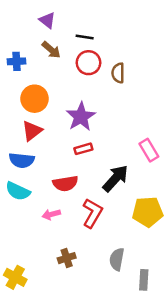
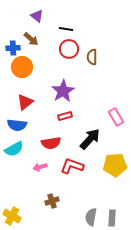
brown arrow: (51, 50) -> (31, 39), moved
orange circle: (35, 99) -> (22, 67), moved
cyan semicircle: (18, 191) -> (14, 149), turned -54
red L-shape: (92, 213) -> (72, 166), turned -100
gray semicircle: (117, 259) -> (91, 217), moved

